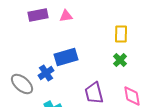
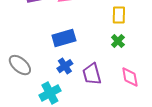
blue cross: (46, 73) -> (65, 66), moved

